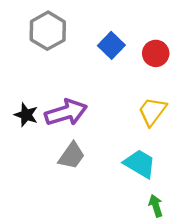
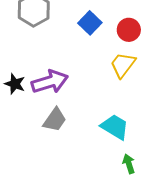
yellow trapezoid: (152, 111) -> (123, 65), moved

